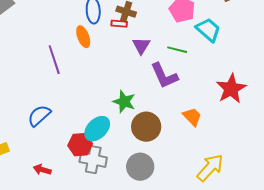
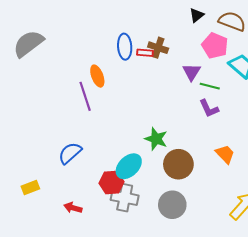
red rectangle: (119, 24) -> (145, 53), moved
orange ellipse: (83, 37) -> (97, 76), moved
purple triangle: (141, 46) -> (192, 72), moved
purple L-shape: (164, 76) -> (209, 108), moved, size x0.7

